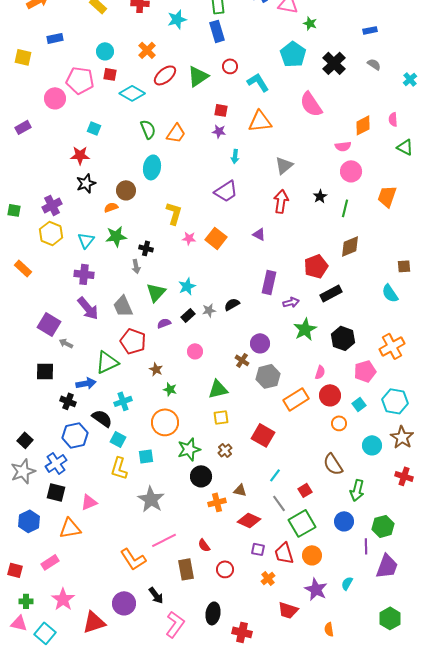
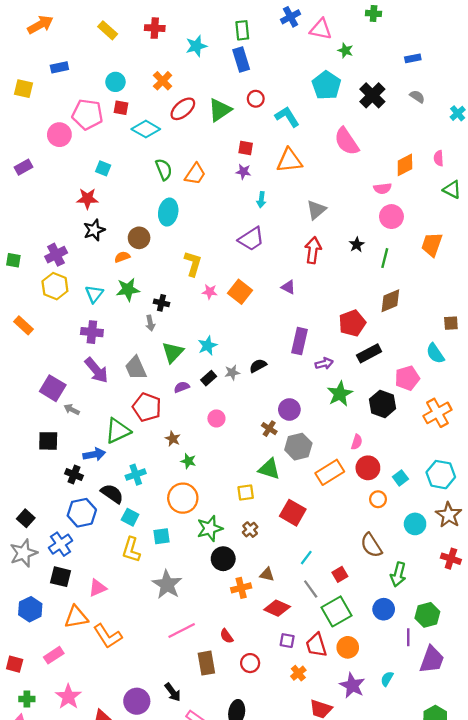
pink pentagon: (365, 371) -> (407, 378), moved
green triangle: (218, 389) -> (269, 469), moved, turned 30
orange L-shape: (133, 559) -> (108, 636), moved

